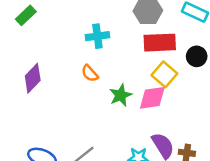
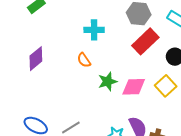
red rectangle: (160, 43) -> (145, 41), turned -48
yellow square: (164, 74) -> (166, 86), moved

